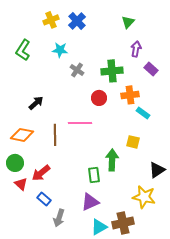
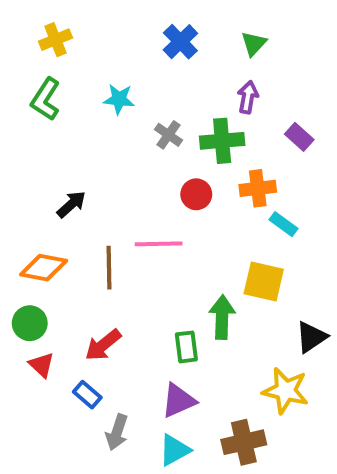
yellow cross: (51, 20) -> (55, 40), moved
blue cross: (77, 21) -> (180, 42), moved
purple arrow: (136, 49) -> (248, 97), moved
gray cross: (77, 70) -> (168, 135), moved
yellow square: (133, 142) -> (264, 282), size x1.5
red arrow: (41, 173) -> (103, 345), moved
cyan triangle: (99, 227) -> (174, 450), moved

